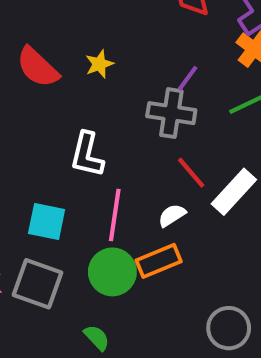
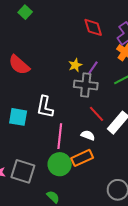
yellow star: (99, 64) -> (75, 65), moved
white semicircle: (172, 215) -> (88, 135), turned 56
cyan square: (47, 222) -> (18, 117), moved

